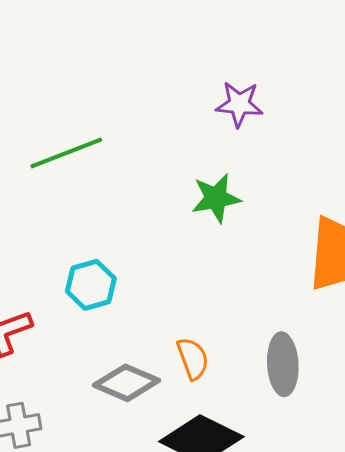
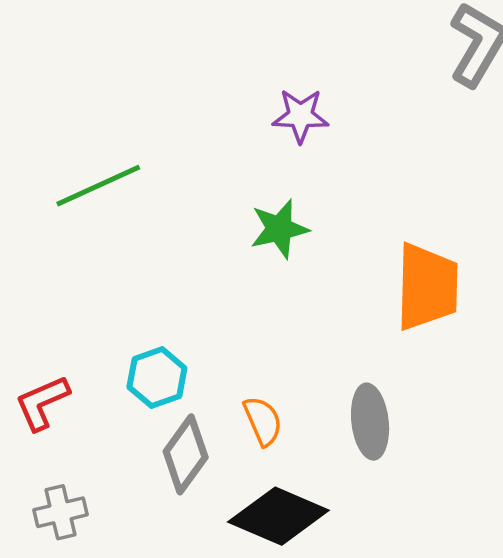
cyan hexagon: (91, 285) -> (157, 378), moved
gray diamond: (126, 383) -> (186, 454), turned -74

